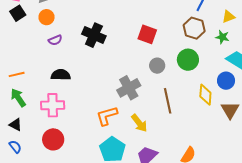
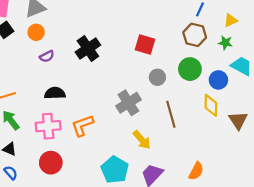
black cross: (94, 35) -> (88, 48), turned 35
blue circle: (226, 81) -> (218, 80), moved
orange L-shape: (107, 116) -> (82, 125), moved

